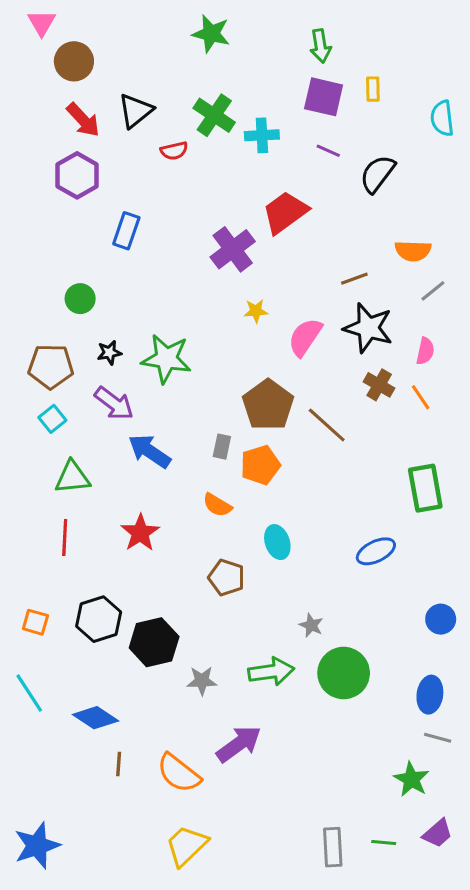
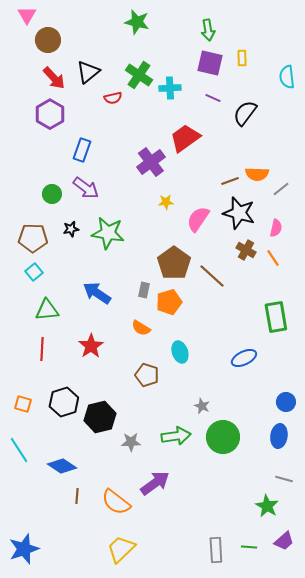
orange semicircle: (413, 251) -> (257, 174), moved
purple arrow: (114, 403) -> (86, 188), moved
blue ellipse: (430, 695) -> (279, 436), moved

